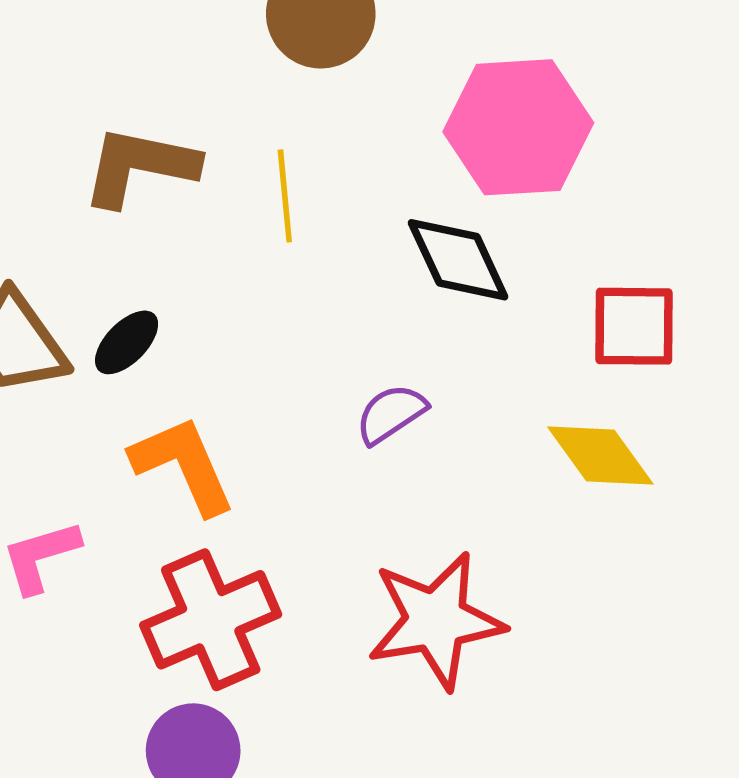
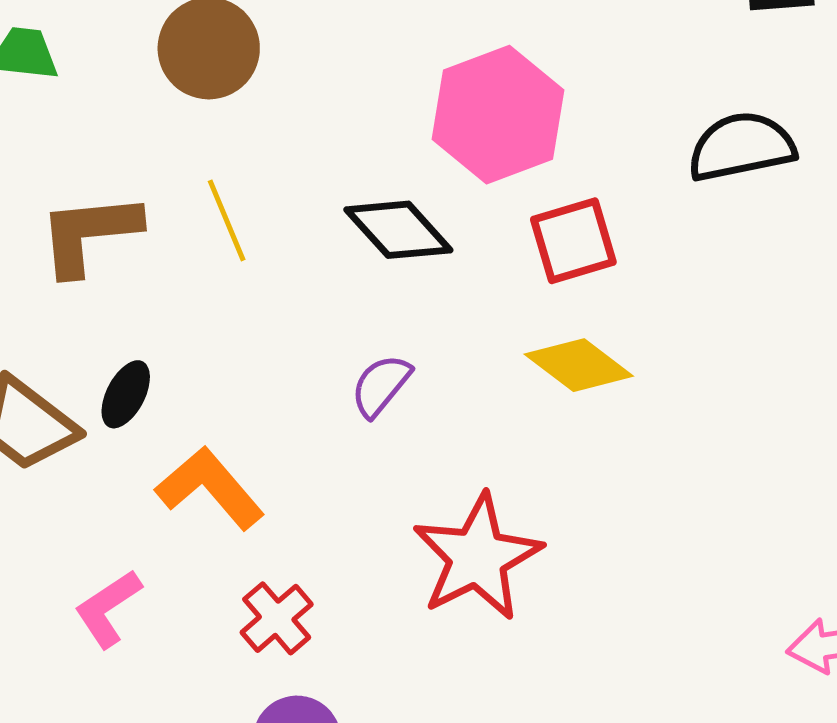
pink hexagon: (518, 127) -> (498, 115), moved
red cross: (211, 620) -> (277, 618), size x0.6

